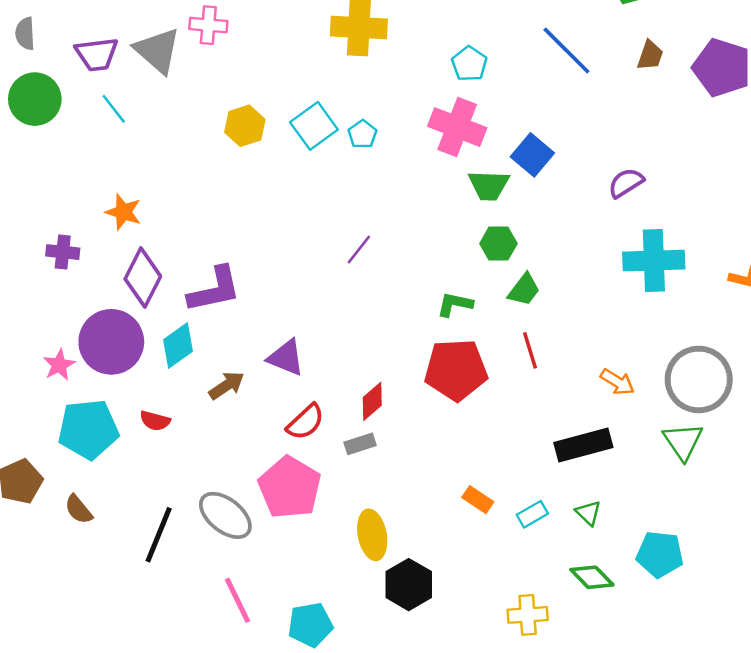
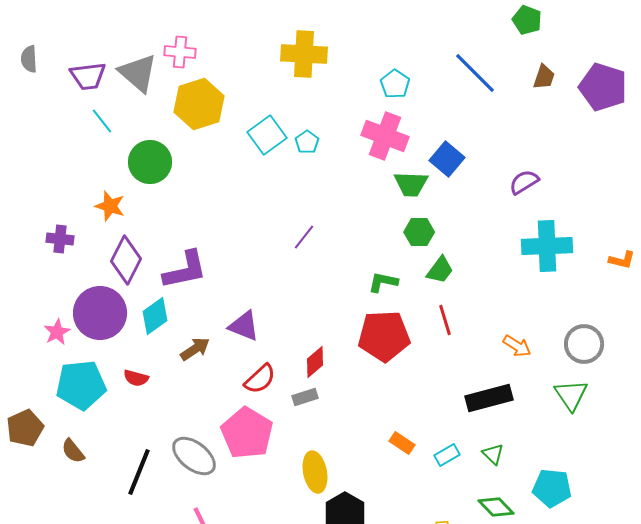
green circle: (35, 99) -> (150, 162), moved
yellow hexagon: (245, 126) -> (199, 104), moved, size x1.5
gray circle: (699, 379) -> (584, 344), size x0.7

